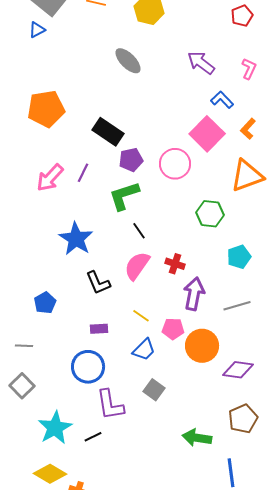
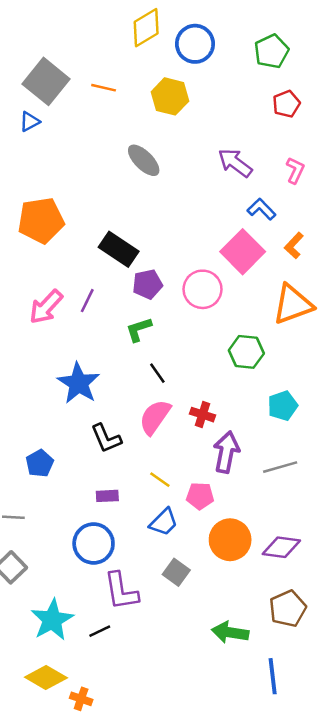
green L-shape: (124, 196) -> (139, 329), size x0.7
orange circle: (202, 346) -> (230, 540), moved

